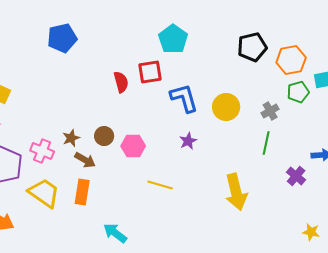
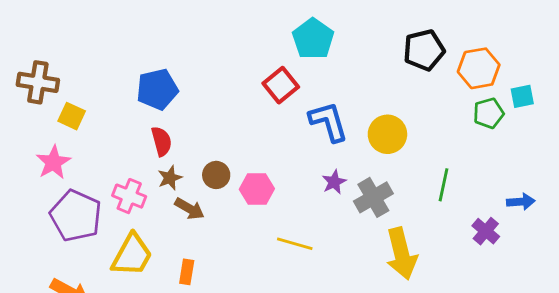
blue pentagon: (62, 38) -> (157, 89), moved
red square: (150, 72) -> (281, 85), turned -30
red semicircle: (121, 82) -> (161, 141), moved
gray cross: (270, 111) -> (373, 197), moved, size x1.5
orange rectangle: (82, 192) -> (187, 272), moved, size x0.7
yellow trapezoid: (44, 193) -> (132, 255), turned 84

